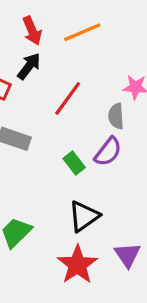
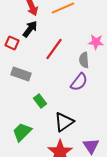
green rectangle: (74, 163) -> (40, 101), moved

